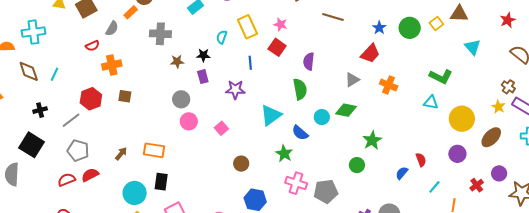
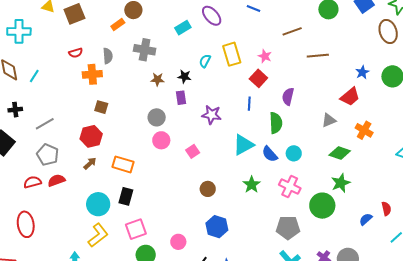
brown line: (333, 17) -> (318, 56), turned -30
gray semicircle: (112, 28) -> (108, 56), moved, turned -42
blue line: (250, 63) -> (249, 104), moved
red hexagon: (91, 99) -> (91, 136), moved
green diamond: (346, 110) -> (340, 153), moved
blue semicircle: (300, 133) -> (270, 154), moved
green circle: (357, 165) -> (322, 206), size x1.6
pink cross: (296, 183) -> (290, 186), moved

